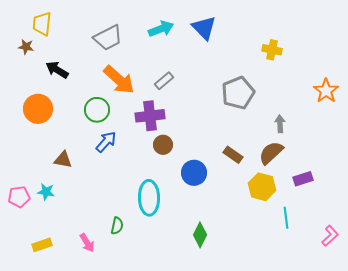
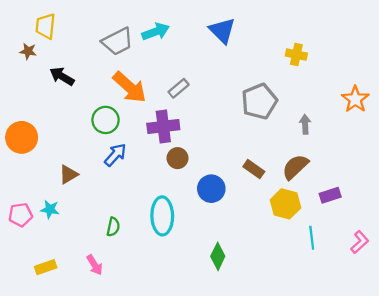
cyan arrow: (161, 29) -> (156, 32), moved
orange circle: (38, 109) -> (22, 137), moved
gray arrow: (280, 124) -> (305, 124), moved
brown triangle: (63, 160) -> (68, 174), turned -42
green semicircle: (117, 226) -> (113, 227), moved
pink L-shape: (330, 236) -> (360, 242), moved

